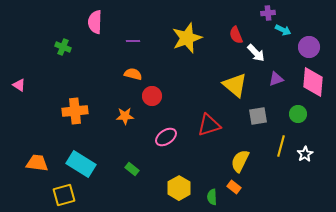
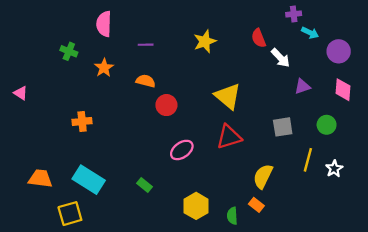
yellow star: (187, 38) -> (205, 41), size x0.7
pink diamond: (313, 82) -> (343, 90), size x0.7
yellow triangle: (235, 85) -> (228, 96), moved
orange cross: (75, 111) -> (82, 121), size x0.7
orange star: (125, 116) -> (104, 68), moved, turned -30

